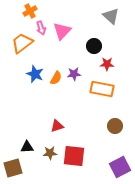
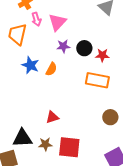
orange trapezoid: (22, 43) -> (17, 34), turned -40
black circle: (94, 46) -> (84, 48), moved
purple star: (74, 74) -> (63, 46), moved
black triangle: (27, 147) -> (22, 138), size x1.5

